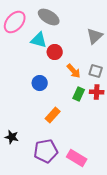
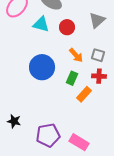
red circle: (55, 52) -> (67, 27), moved
blue circle: (40, 83) -> (42, 67), size x1.6
green rectangle: (79, 94) -> (72, 78), moved
orange rectangle: (53, 115) -> (84, 94), moved

